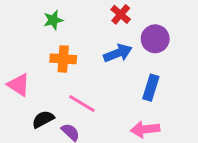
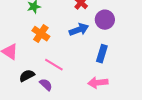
orange cross: (63, 59) -> (41, 34), turned 30

